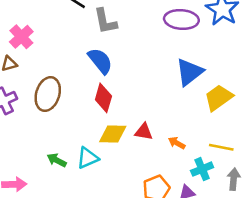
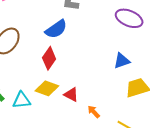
blue semicircle: (100, 61) -> (56, 29), turned 75
blue triangle: (190, 72) -> (122, 61), size x0.7

